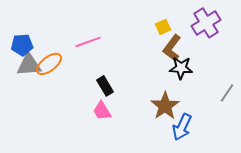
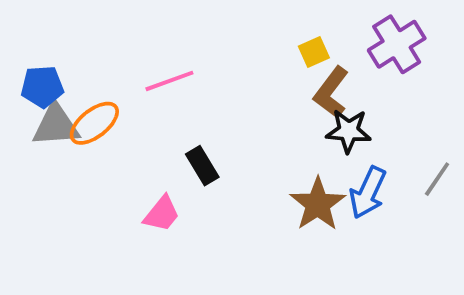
pink trapezoid: (102, 111) -> (162, 214), moved, turned -110
blue arrow: (182, 127) -> (368, 193), moved

